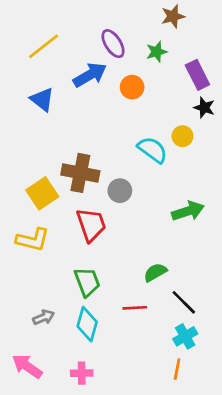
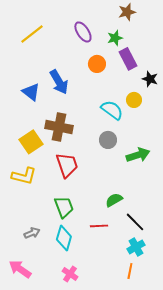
blue arrow: (90, 75) -> (59, 82), moved, turned 90
purple rectangle: (197, 75) -> (128, 59), moved
blue triangle: (42, 99) -> (31, 92), moved
gray circle: (120, 191) -> (108, 140), moved
pink cross: (82, 373) -> (70, 274), moved, turned 35

